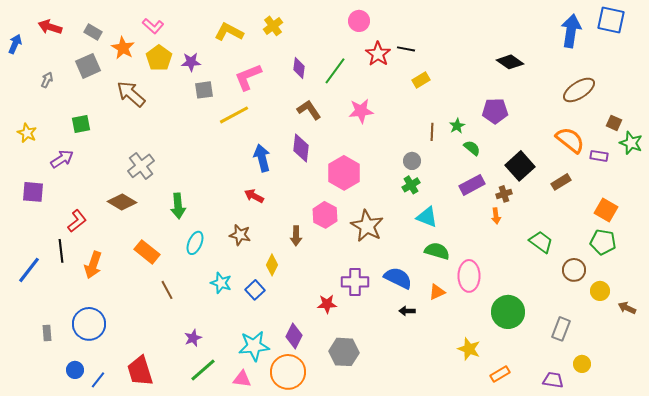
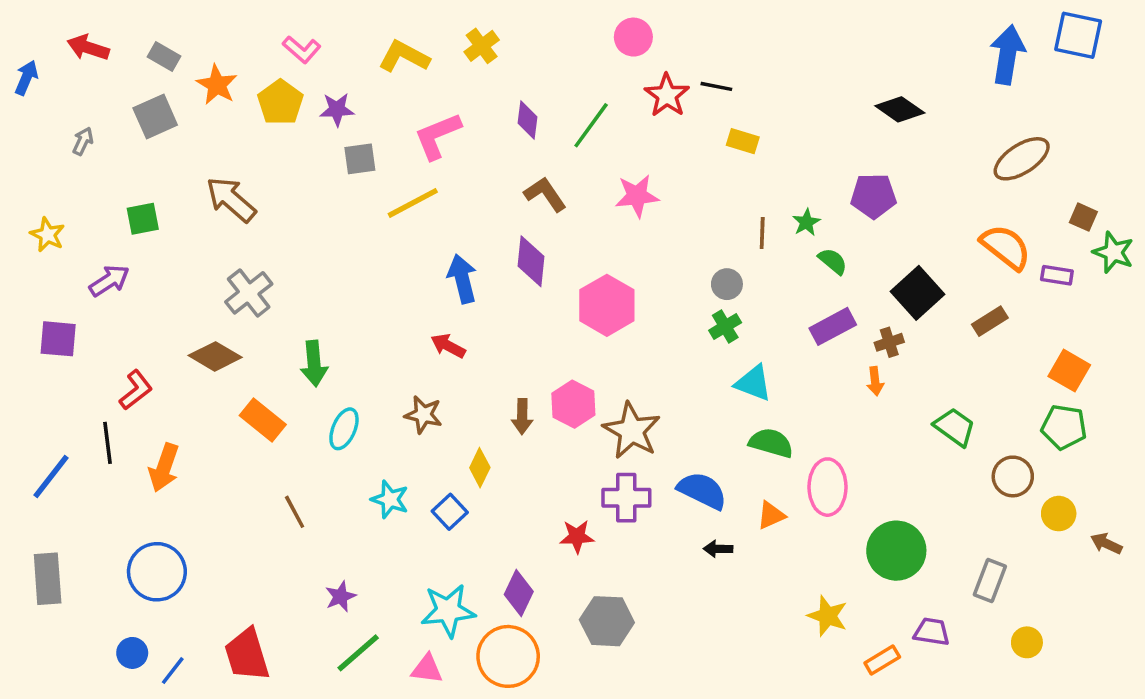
pink L-shape: (153, 26) -> (302, 49), moved
yellow rectangle: (421, 80) -> (743, 141), turned 48
brown arrow: (131, 94) -> (231, 199), moved
pink hexagon: (325, 215) -> (573, 404), moved
brown star: (367, 226) -> (632, 431), moved
orange rectangle: (147, 252) -> (263, 420), moved
gray rectangle: (47, 333) -> (48, 579), moved, size x1.8
purple trapezoid: (553, 380) -> (932, 632), moved

